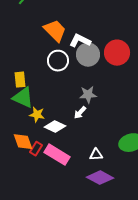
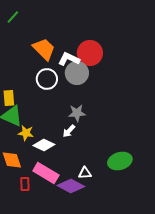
red circle: (117, 53) -> (90, 53), moved
red rectangle: (36, 149) -> (25, 184), moved, turned -32
purple diamond: (100, 178) -> (71, 186), moved

